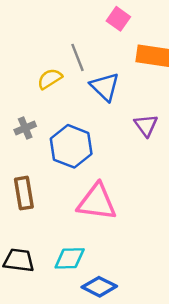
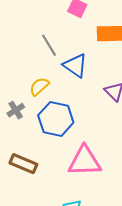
yellow semicircle: (50, 79) -> (39, 86), moved
brown rectangle: (24, 193) -> (23, 164), turned -48

